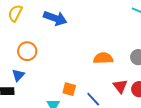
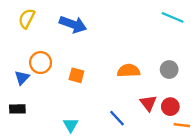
blue triangle: (18, 75) -> (22, 78), moved
orange square: (69, 89) -> (76, 75), moved

